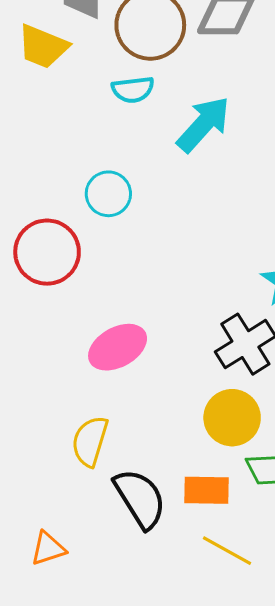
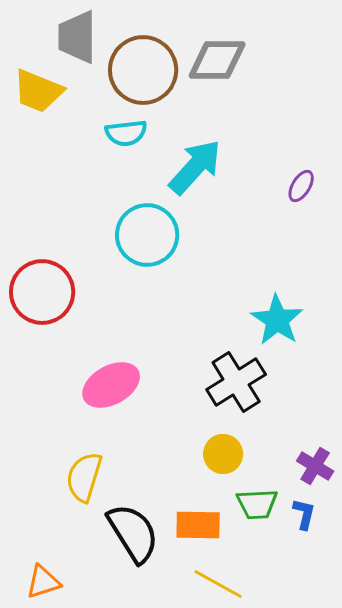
cyan circle: (108, 194) -> (147, 235), moved, size x1.4
yellow circle: (232, 418) -> (223, 454), size x0.7

